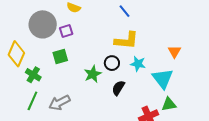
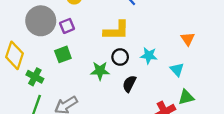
yellow L-shape: (126, 40) -> (116, 30), moved
green star: (93, 74) -> (100, 71), turned 30
cyan triangle: (163, 79) -> (177, 69), size x0.6

